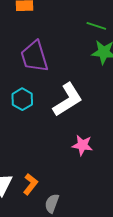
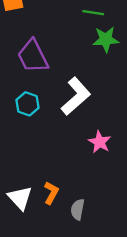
pink star: (82, 145) -> (100, 142), turned 30

